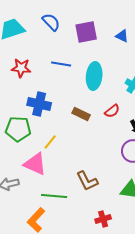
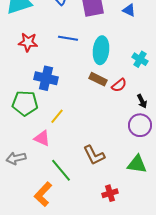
brown rectangle: (81, 114) -> (98, 79), moved
pink triangle: (35, 164) -> (42, 138), size x0.7
green line: (54, 196) -> (61, 170), turned 45

